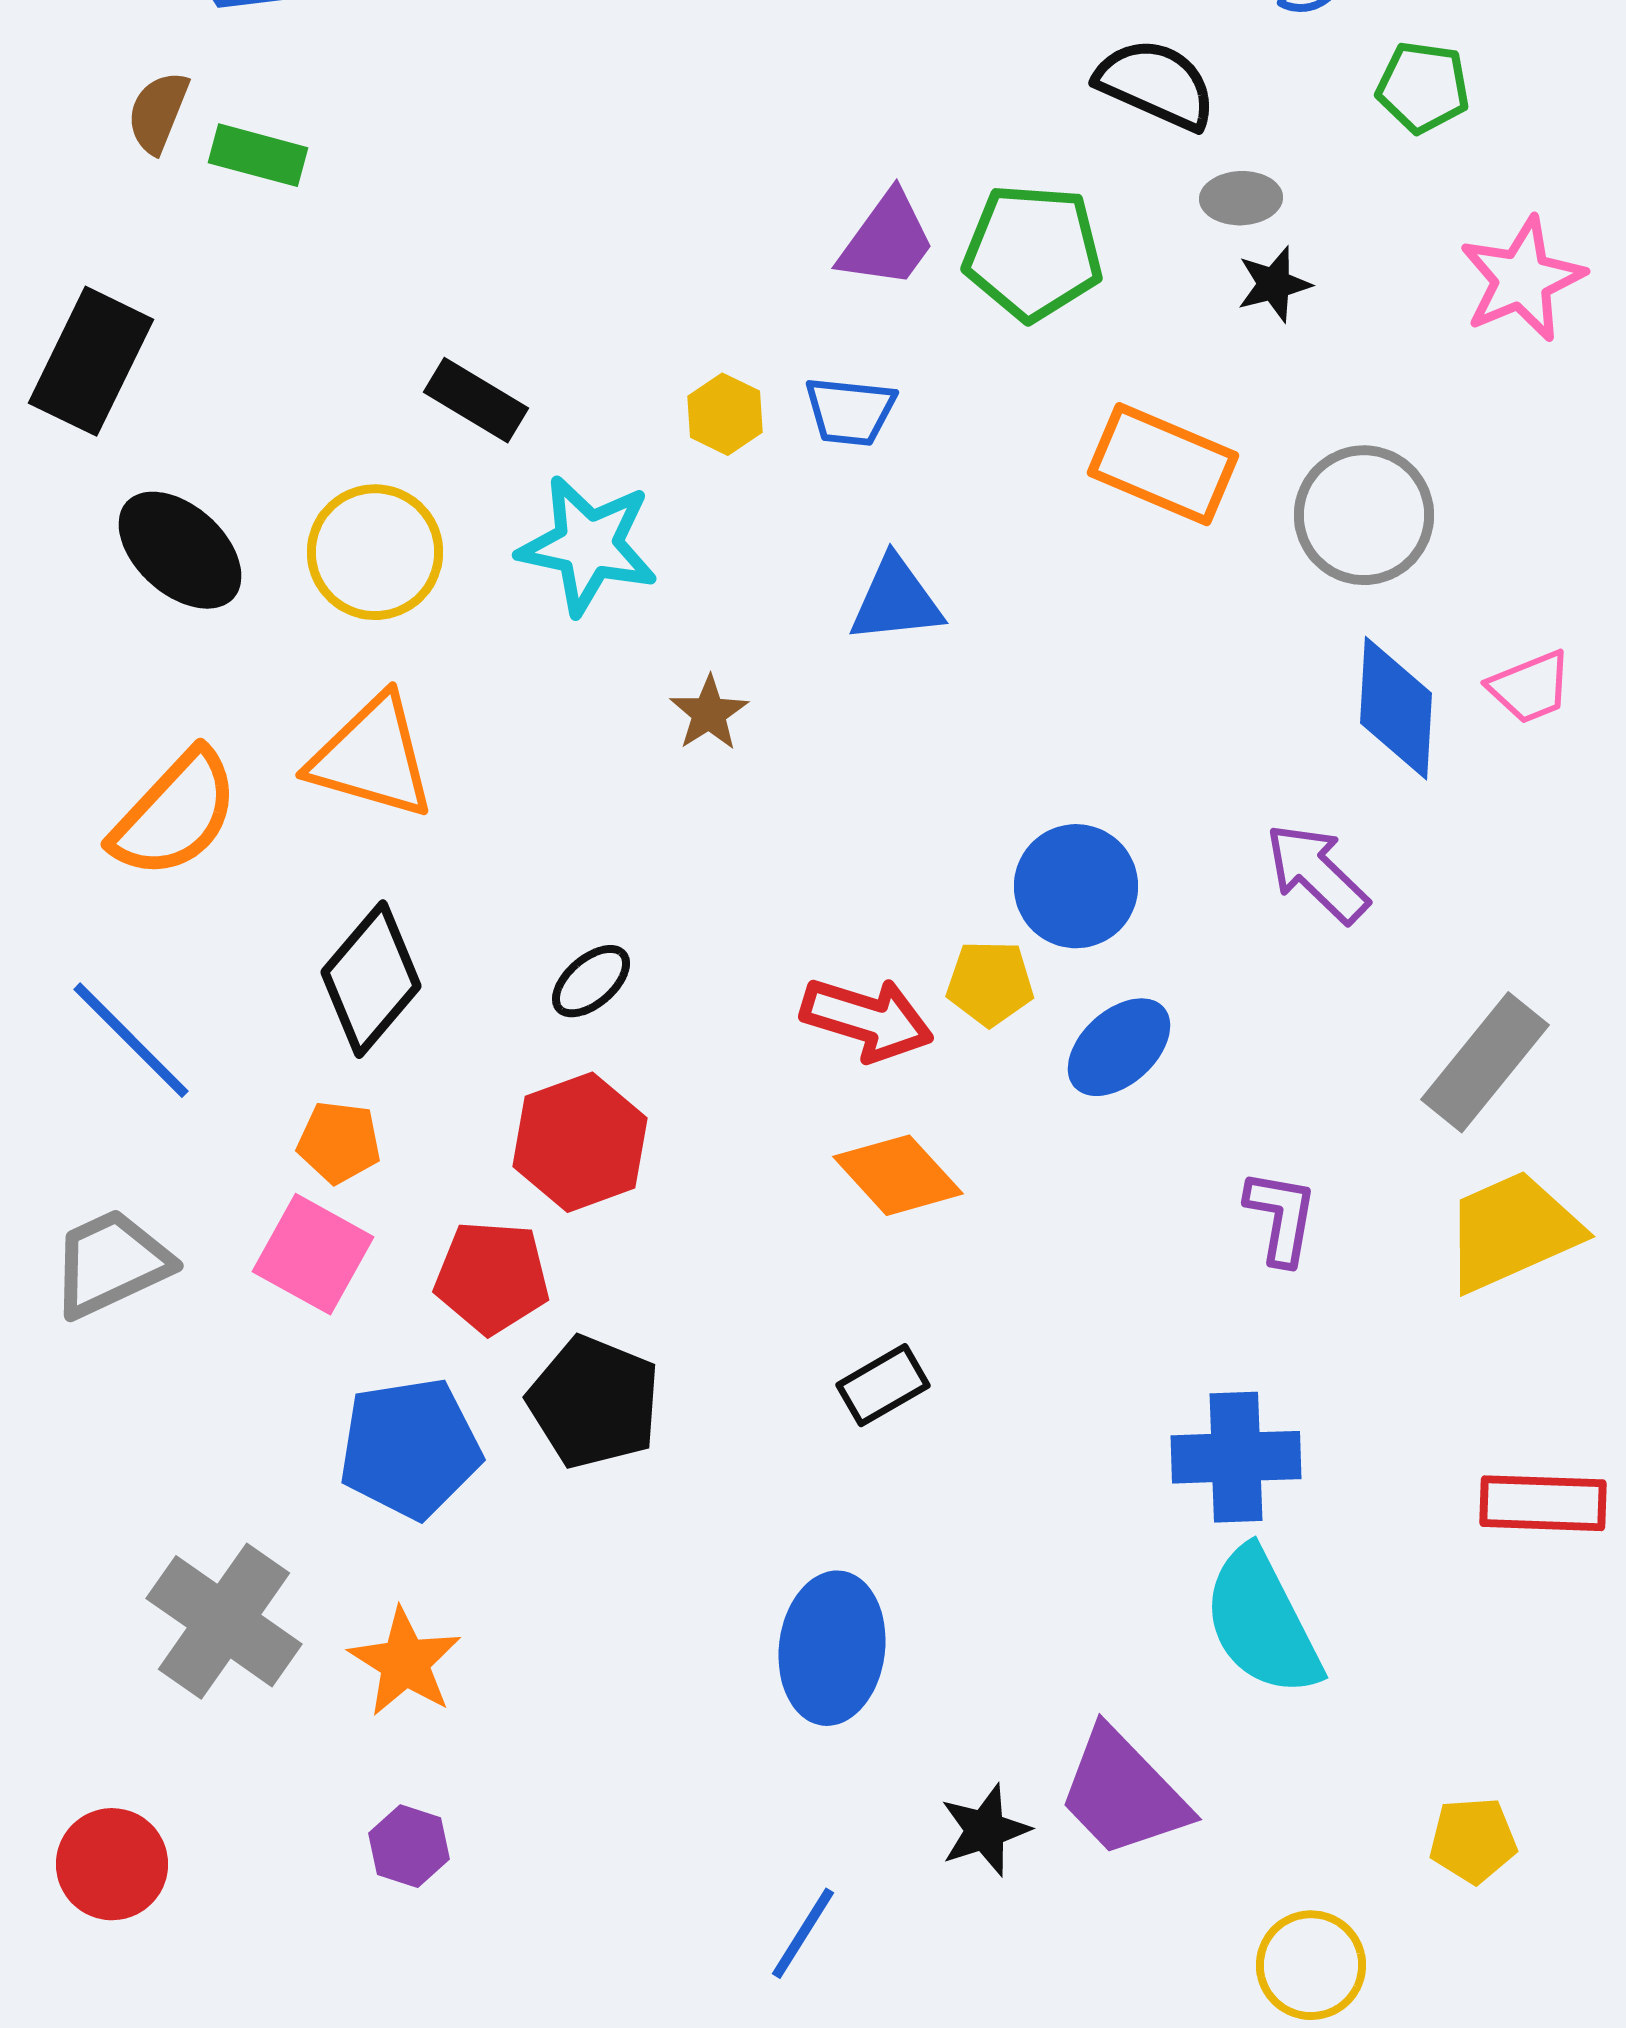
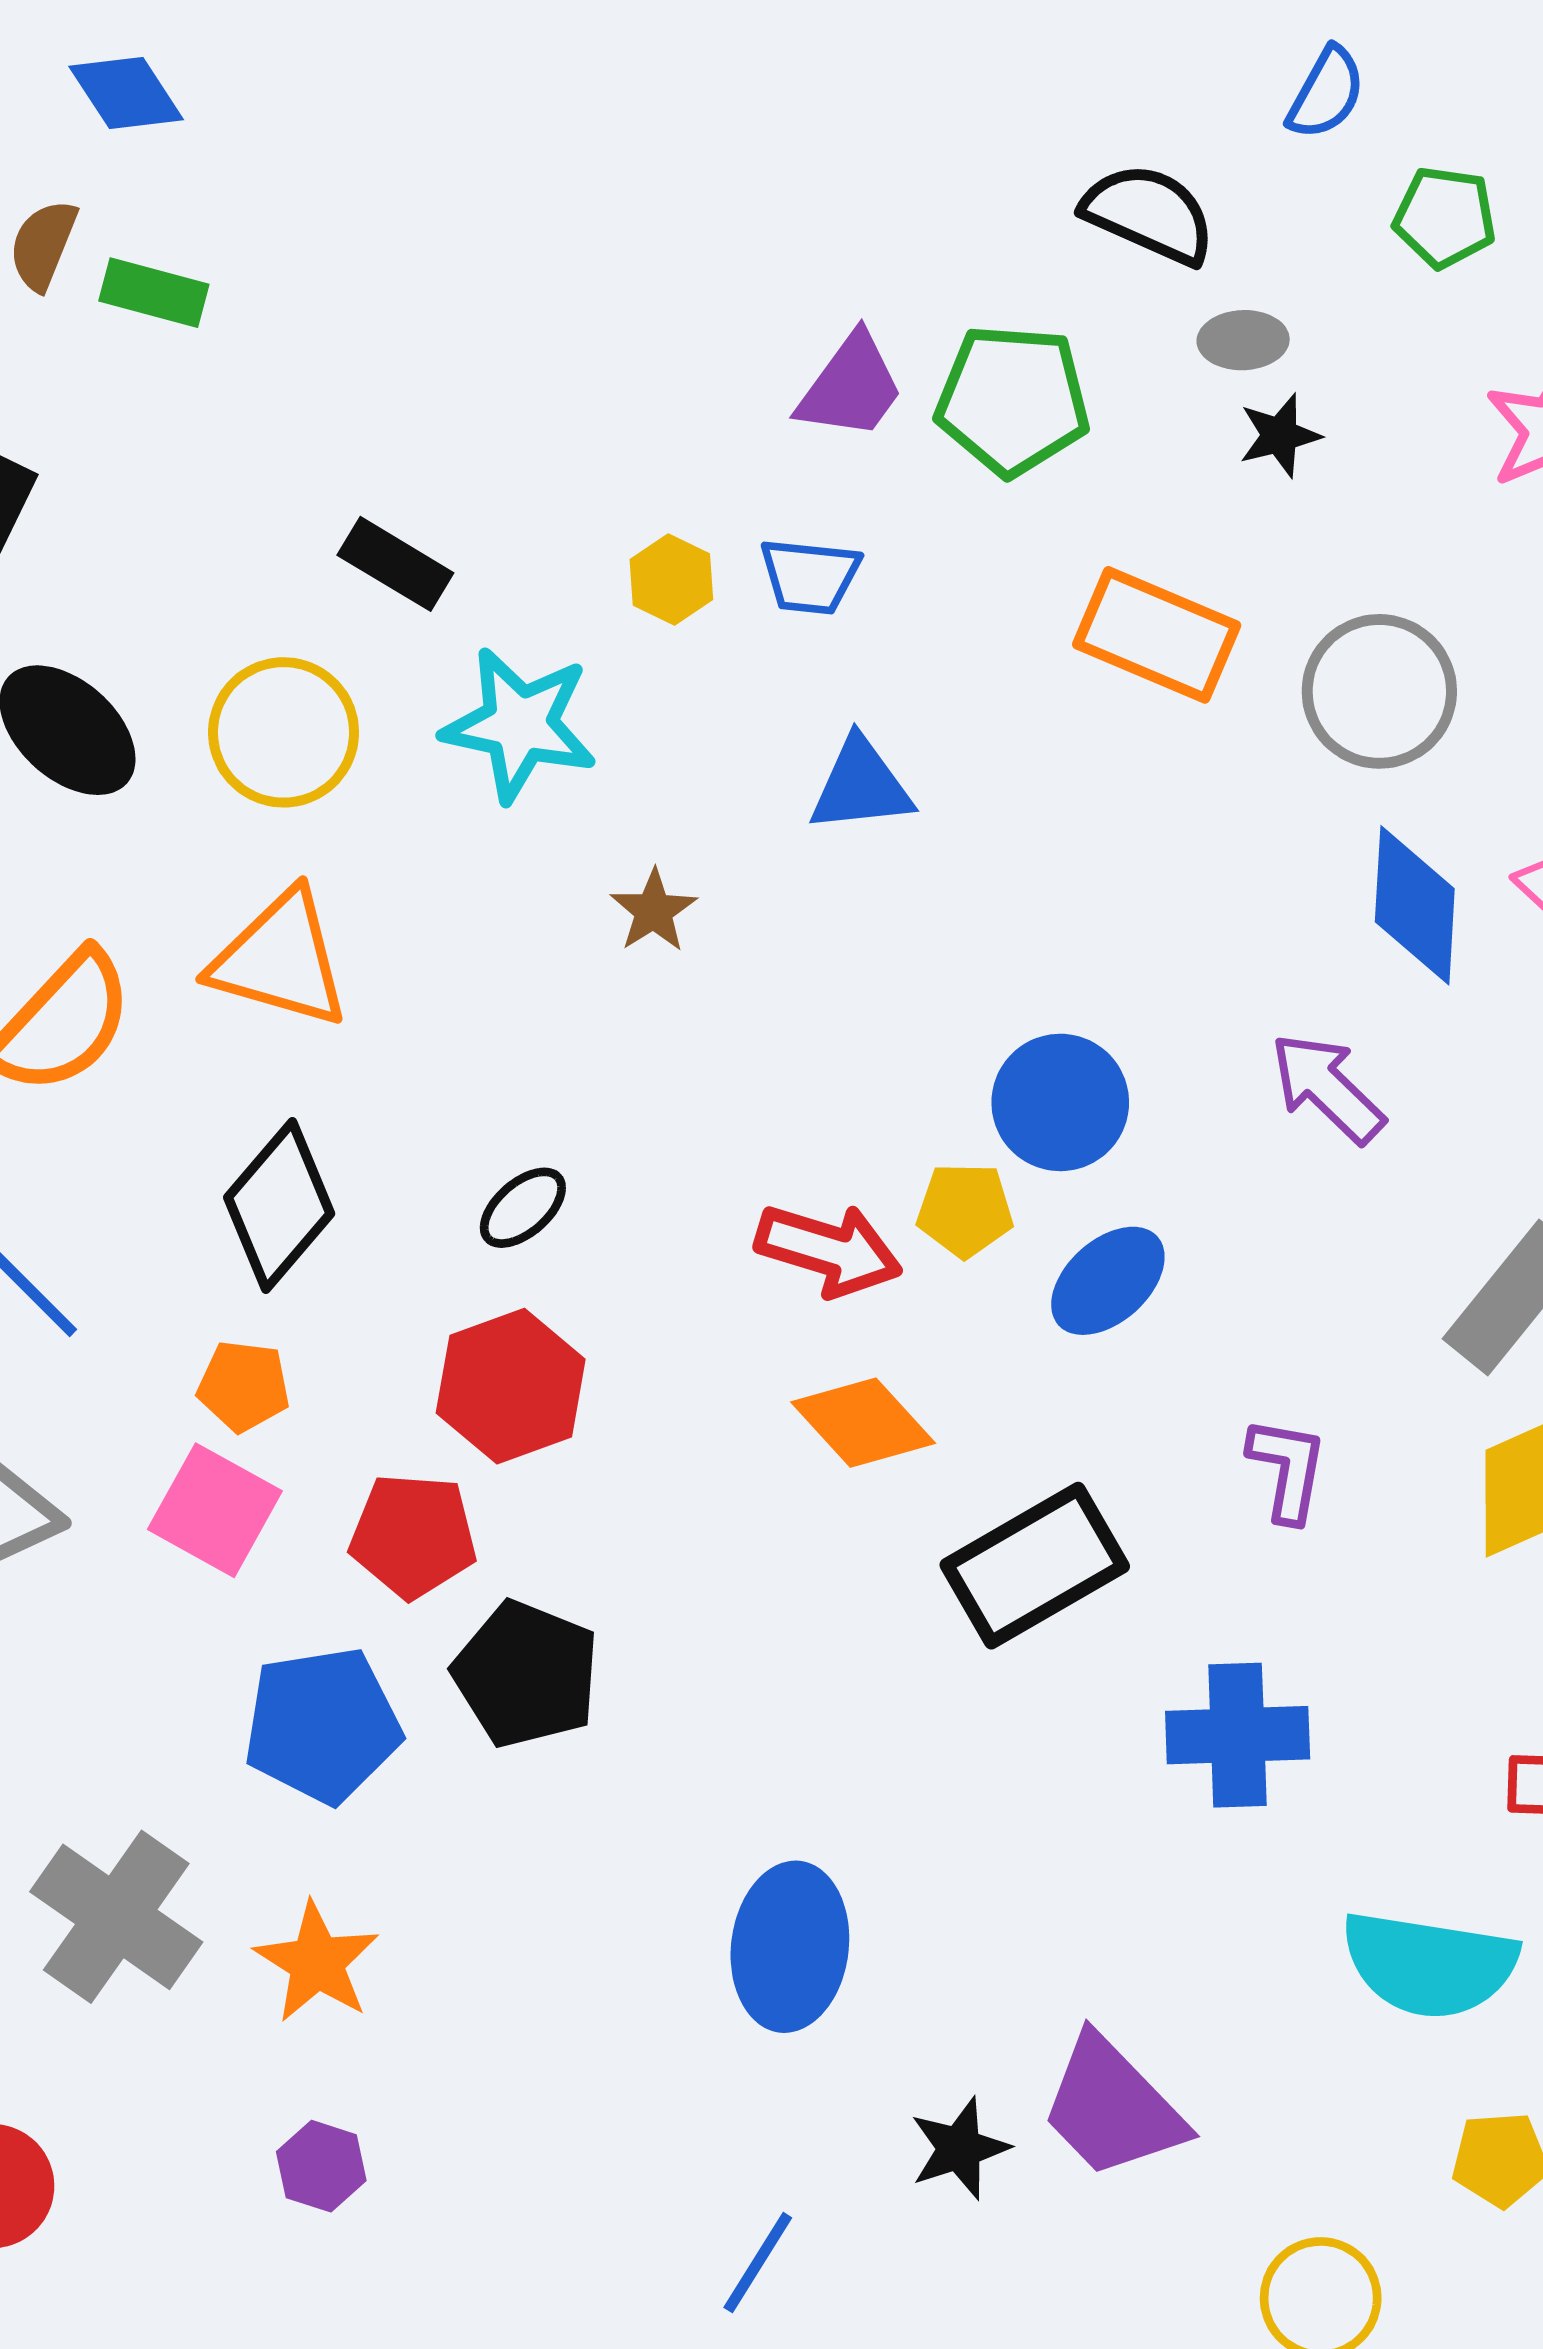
black rectangle: (883, 1385) -> (1035, 1566), moved, size x1.8
cyan semicircle: (1262, 1622) -> (1429, 1964), moved, turned -54

